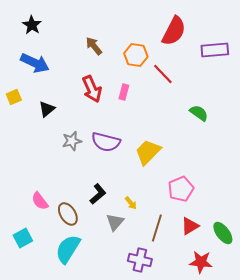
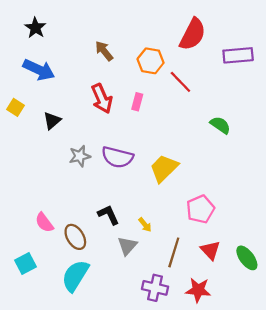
yellow square: (14, 97) -> (16, 107), turned -35
black L-shape: (98, 194) -> (108, 215), turned -75
red triangle: (190, 226) -> (210, 250), turned -42
red star: (201, 262) -> (198, 290), moved

